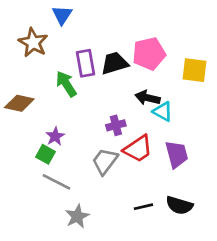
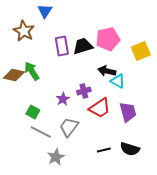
yellow square: (194, 70) -> (141, 51), turned -30
green arrow: (66, 84) -> (32, 71), moved
purple star: (55, 136) -> (63, 99), moved
gray trapezoid: (105, 161) -> (69, 127), moved

